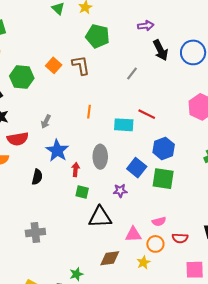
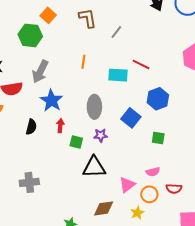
brown L-shape: (81, 65) -> (88, 18), moved
gray line: (132, 74) -> (116, 32), moved
green hexagon: (22, 77) -> (30, 35), moved
gray arrow: (46, 122) -> (40, 72), size x1.6
red arrow: (76, 170) -> (60, 126), moved
green square: (163, 179) -> (158, 138), moved, size x0.6
purple star: (120, 191) -> (101, 135), moved
pink triangle: (133, 234) -> (127, 185), turned -36

